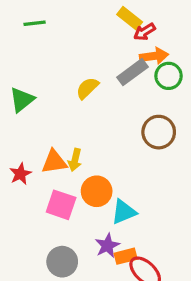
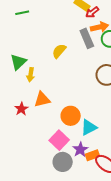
gray rectangle: (132, 72) -> (87, 38), turned -72
yellow arrow: (75, 160) -> (31, 75), moved
pink square: (61, 205) -> (59, 140), moved, turned 30
gray circle: (62, 262) -> (63, 162), moved

